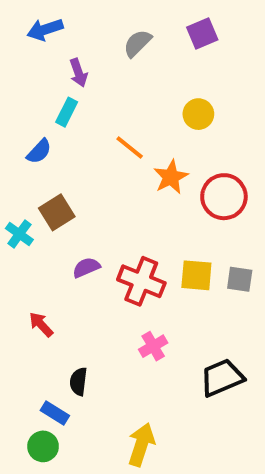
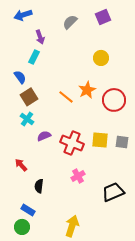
orange line: (130, 147) -> (66, 97), moved
blue semicircle: (39, 151) -> (20, 77), turned -80
brown square: (57, 212) -> (29, 97), moved
cyan cross: (19, 234) -> (27, 119), moved
black semicircle: (78, 382) -> (39, 186), moved

